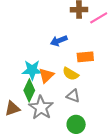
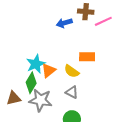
blue arrow: (59, 41) -> (64, 23), moved
cyan star: (32, 70) -> (36, 64), turned -30
gray star: (41, 108) -> (41, 100), turned -30

